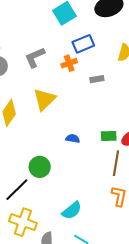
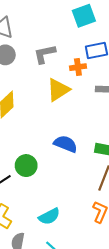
yellow triangle: (44, 99) -> (58, 90), moved
blue semicircle: (73, 139) -> (66, 144), size x1.6

